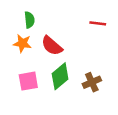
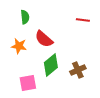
orange star: (22, 43) -> (19, 46), moved
pink square: (28, 81) -> (28, 83), moved

